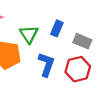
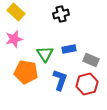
blue rectangle: (57, 28) -> (69, 49), turned 56

